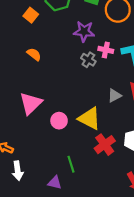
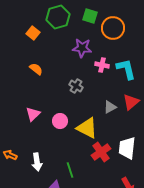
gray cross: (88, 60) -> (76, 86), moved
pink triangle: (31, 103) -> (33, 114), size x0.7
pink circle: (59, 121) -> (60, 121), moved
white arrow: (18, 171) -> (37, 162), moved

